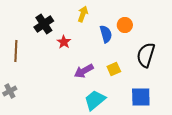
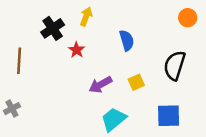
yellow arrow: (83, 14) -> (86, 17), moved
orange circle: (125, 25) -> (188, 18), moved

